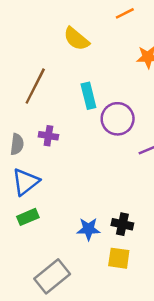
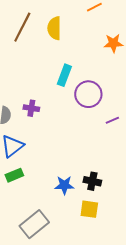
yellow semicircle: (76, 39) -> (54, 28), turned 50
brown line: (35, 86) -> (22, 27), moved
cyan rectangle: (88, 96) -> (64, 75), turned 35

